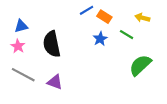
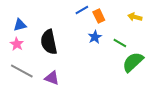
orange rectangle: (104, 17) -> (99, 16), turned 32
green line: (127, 35) -> (120, 43), moved

